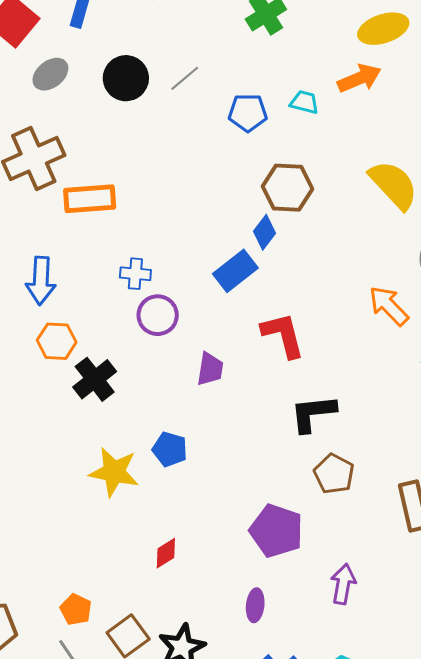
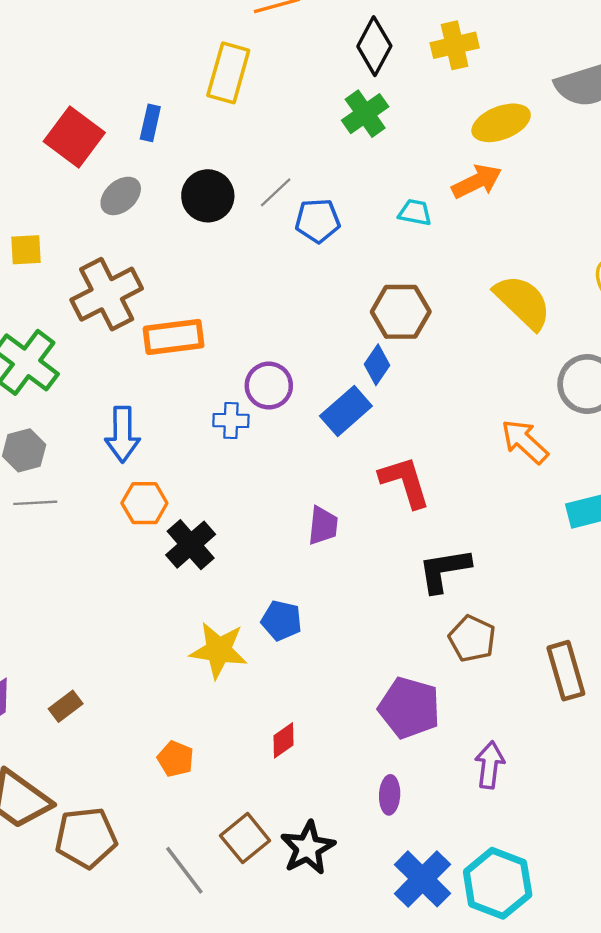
blue pentagon: (248, 113) -> (318, 221), moved
purple circle: (158, 315) -> (269, 386), moved
orange pentagon: (76, 609) -> (176, 759), moved

